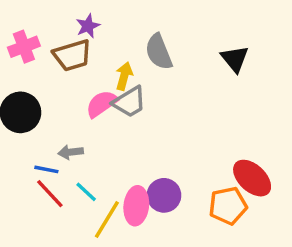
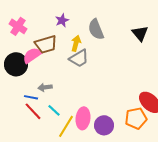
purple star: (88, 26) -> (62, 20), moved
pink cross: (24, 47) -> (18, 26), turned -36
brown trapezoid: (72, 55) -> (46, 44), moved
pink semicircle: (102, 104) -> (32, 55), moved
purple circle: (164, 195) -> (104, 125), moved

